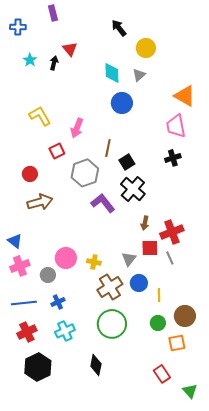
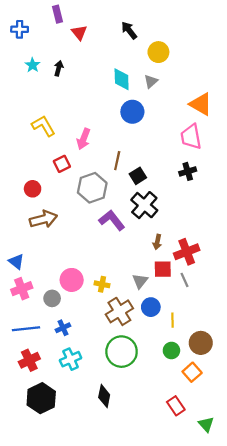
red triangle: (70, 49) -> (79, 33), moved
orange square: (177, 343) -> (192, 372), turned -30

